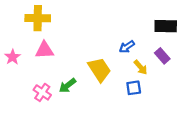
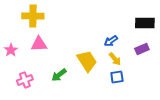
purple rectangle: (162, 56) -> (142, 49), turned -72
yellow arrow: (141, 67) -> (115, 59), moved
pink cross: (42, 92) -> (25, 80), moved, turned 35

